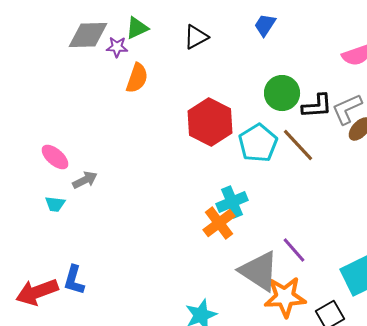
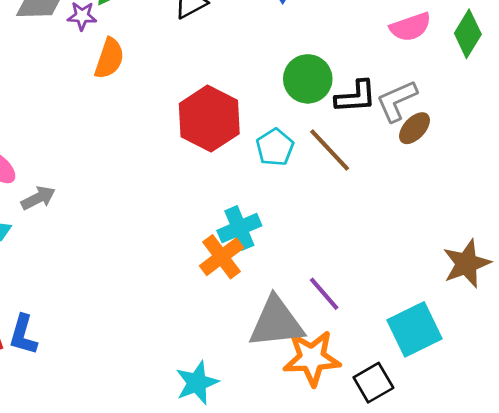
cyan pentagon: (258, 143) -> (275, 147), size x0.7
gray triangle: (259, 271) -> (276, 322), turned -39

